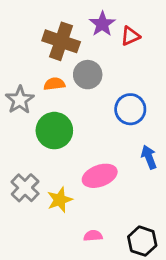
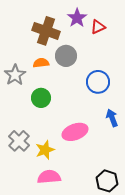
green circle: (54, 131) -> (41, 98), size x0.7
pink semicircle: (93, 236) -> (49, 177), moved, size x1.6

